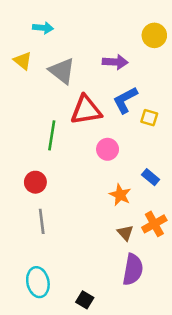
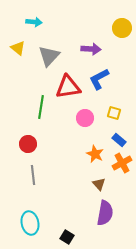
gray triangle: (62, 71) -> (49, 56), turned 35
yellow square: (149, 118) -> (114, 113), moved
orange cross: (154, 224) -> (122, 163), moved

